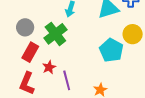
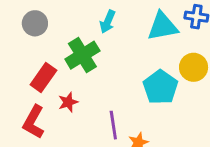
gray circle: (25, 27) -> (35, 23), moved
purple line: (67, 80) -> (113, 125), moved

